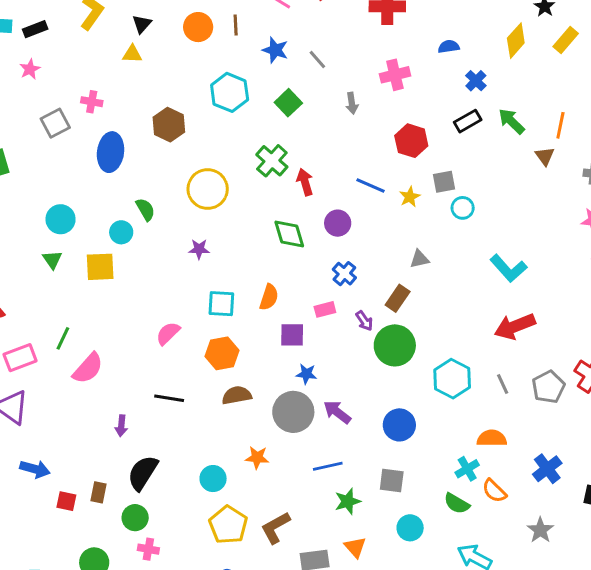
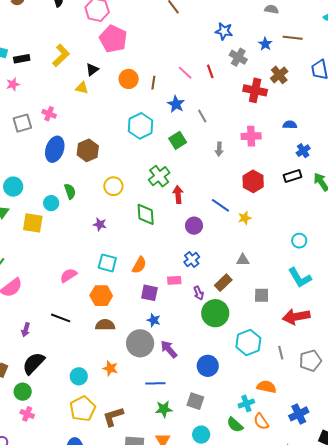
brown hexagon: (169, 125) -> (88, 150), moved
gray square: (444, 182) -> (262, 295), moved
yellow circle: (208, 189) -> (113, 186), size x0.7
cyan circle: (463, 208) -> (299, 241), moved
green diamond: (289, 234) -> (146, 214), moved

